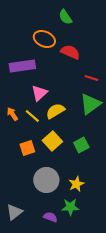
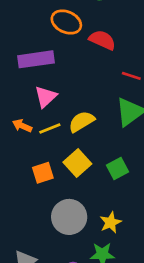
pink triangle: (39, 93) -> (46, 97), moved
orange arrow: (12, 114) -> (22, 126), turned -32
yellow line: (32, 116) -> (50, 128), turned -63

